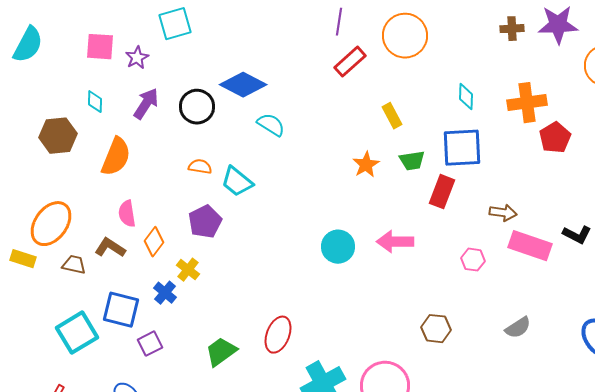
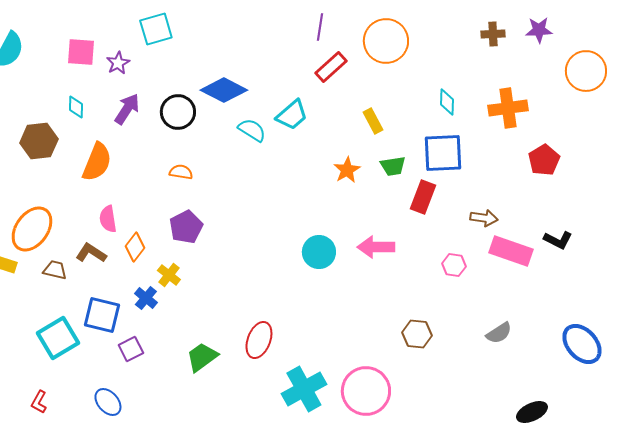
purple star: (558, 25) -> (539, 30), size x0.7
red pentagon: (555, 138) -> (544, 160), moved
cyan trapezoid: (237, 182) -> (292, 115), moved, turned -80

